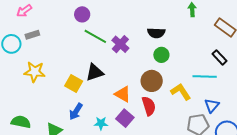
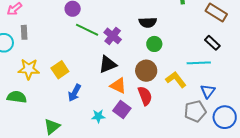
gray rectangle: (32, 35) -> (24, 32), turned -72
black triangle: (95, 72) -> (108, 64), moved
yellow square: (74, 83) -> (60, 70), moved, turned 30
blue arrow: (76, 111) -> (75, 93), moved
green semicircle: (21, 122) -> (17, 97), moved

